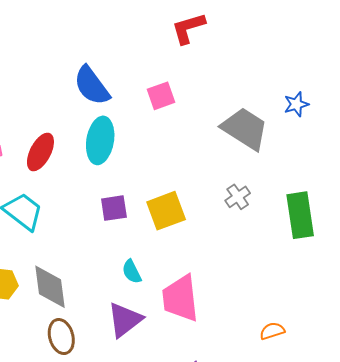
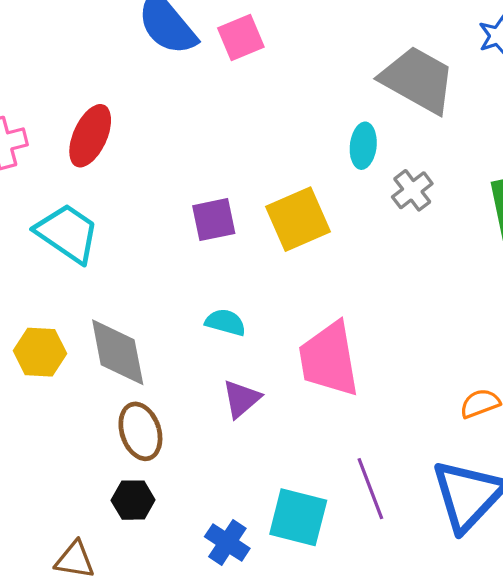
pink square: (161, 96) -> (241, 37), moved
cyan ellipse: (100, 140) -> (363, 146), moved, size x0.6
cyan semicircle: (132, 272) -> (225, 322), moved, turned 135
purple triangle: (125, 320) -> (241, 399), size x0.7

